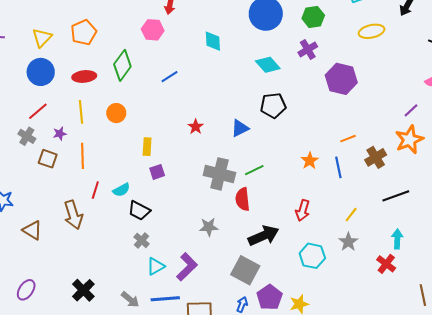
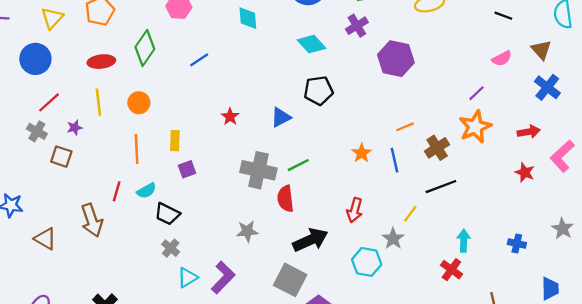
blue circle: (41, 72) -> (35, 59), moved
orange line: (83, 156) -> (137, 149), moved
black line: (396, 196) -> (441, 187), moved
gray star: (348, 242) -> (393, 239), moved

